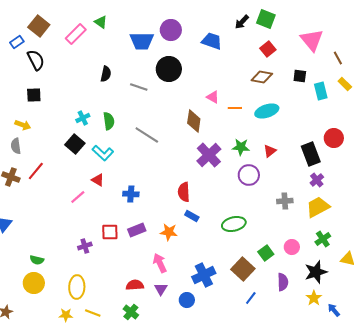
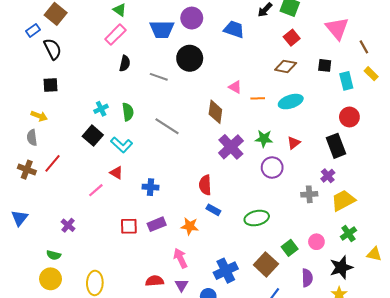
pink rectangle: (76, 34) -> (115, 35), moved
red circle: (334, 138) -> (349, 117), moved
purple cross: (317, 180) -> (328, 176), moved
purple cross: (85, 246) -> (68, 225), moved, turned -32

